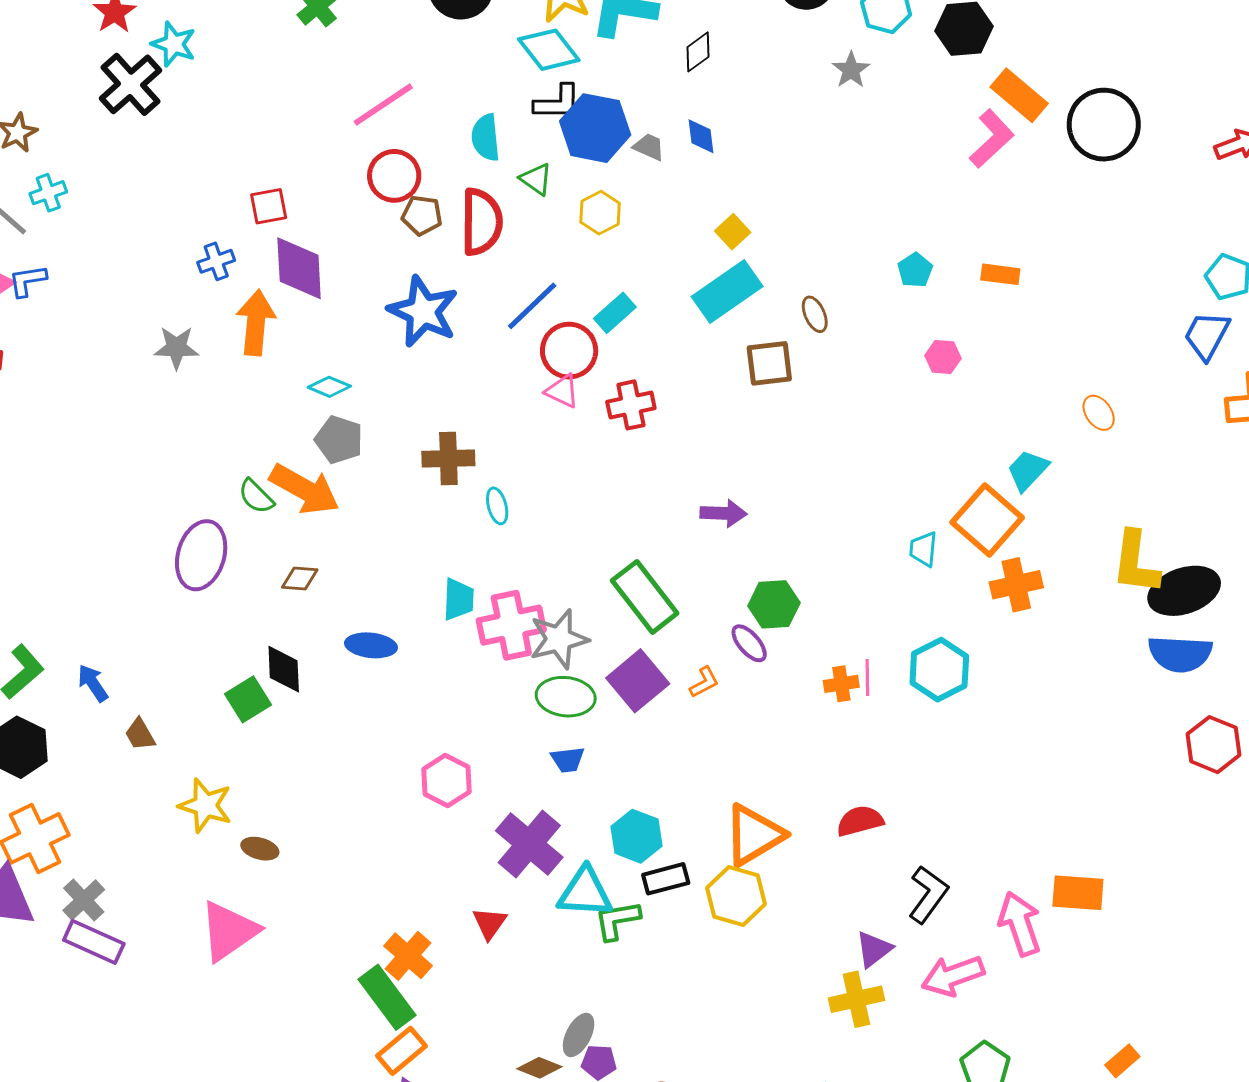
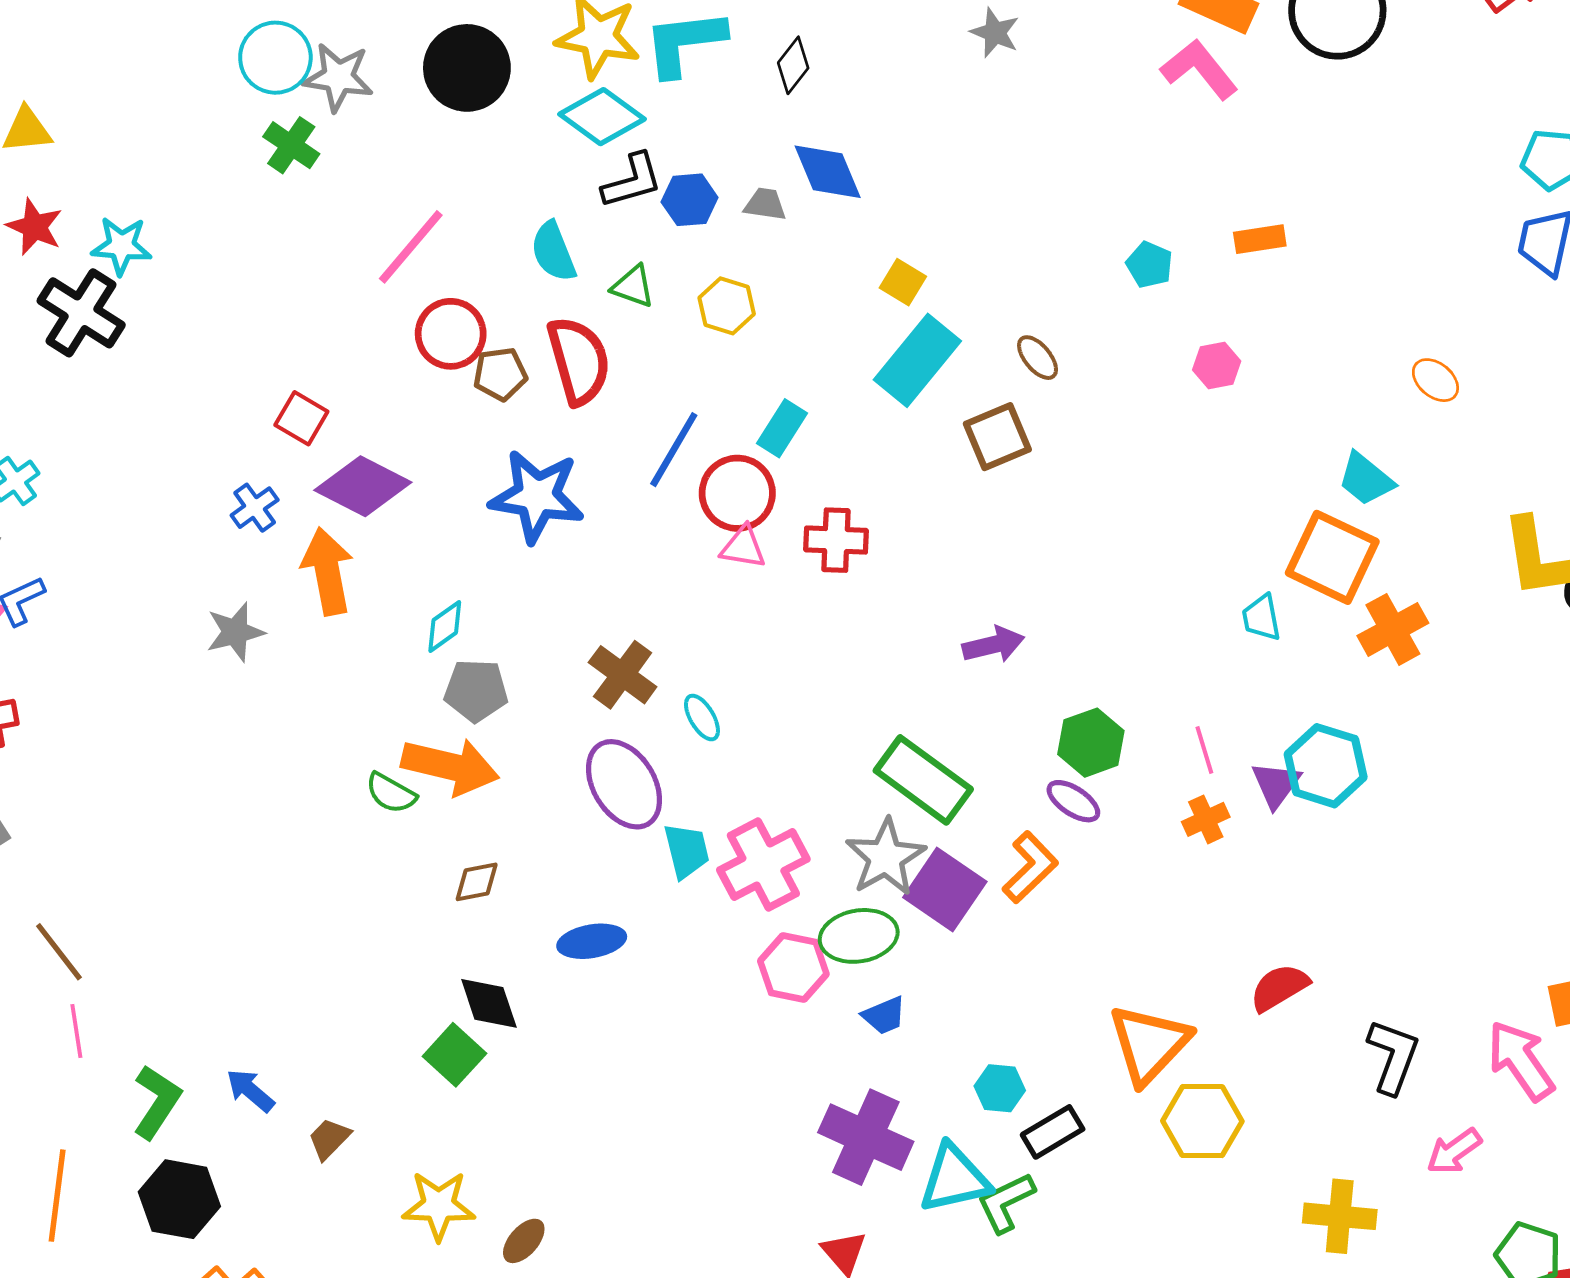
blue hexagon: (595, 128) -> (690, 200), size x0.6
blue diamond: (701, 136) -> (828, 172), size x1.5
pink L-shape: (992, 139) -> (1199, 69), turned -70
red square: (269, 206) -> (301, 418), turned -33
purple diamond: (299, 268) -> (363, 486), turned -44
cyan diamond: (329, 387) -> (445, 626), turned -42
red cross: (631, 405) -> (836, 540), turned 30
brown cross: (448, 459) -> (623, 675), turned -36
cyan trapezoid: (1028, 470) -> (1366, 479), turned -78
purple ellipse: (201, 555) -> (624, 784), moved, turned -32
gray star: (559, 639) -> (886, 857), moved
pink line: (867, 678) -> (1204, 750), moved
orange L-shape: (704, 682) -> (1030, 867), size x1.6
brown trapezoid: (140, 734) -> (329, 1139), turned 90
pink hexagon: (446, 781) -> (793, 968), moved
cyan hexagon: (636, 836) -> (1000, 1088), size x0.7
brown ellipse: (260, 849) -> (524, 1241), turned -48
yellow hexagon: (736, 896) -> (1202, 1121), moved
purple triangle: (874, 949) -> (1276, 784), moved
pink arrow: (953, 976) -> (1454, 1151), size x0.7
yellow cross: (856, 999) -> (1340, 1216), turned 34

